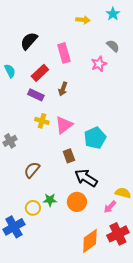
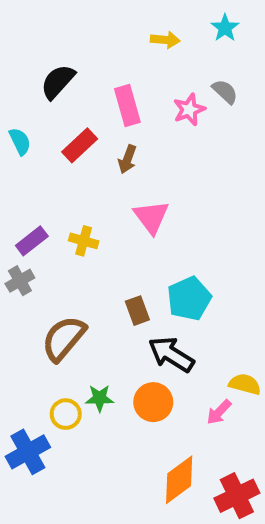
pink star: (99, 64) -> (189, 109), moved
brown arrow: (63, 89) -> (127, 159), moved
purple rectangle: (36, 95) -> (32, 241), moved, turned -63
pink triangle: (64, 125) -> (151, 217), moved, turned -30
cyan pentagon: (95, 138) -> (189, 299), moved
brown semicircle: (32, 170) -> (64, 338), size x1.4
red cross: (118, 234) -> (237, 496), moved

